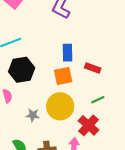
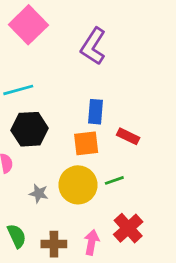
green line: (98, 100) -> (114, 180), moved
red cross: (89, 125) -> (128, 228), moved

